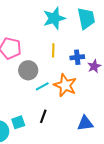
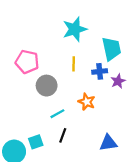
cyan trapezoid: (86, 18) -> (112, 49), moved
orange star: (65, 85) -> (87, 102), size x0.7
cyan line: (42, 86) -> (57, 114), moved

